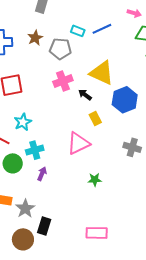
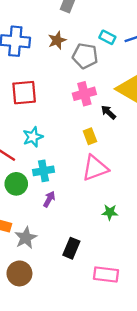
yellow rectangle: (95, 119) -> (90, 136), moved
black rectangle: (44, 226) -> (71, 248), moved

